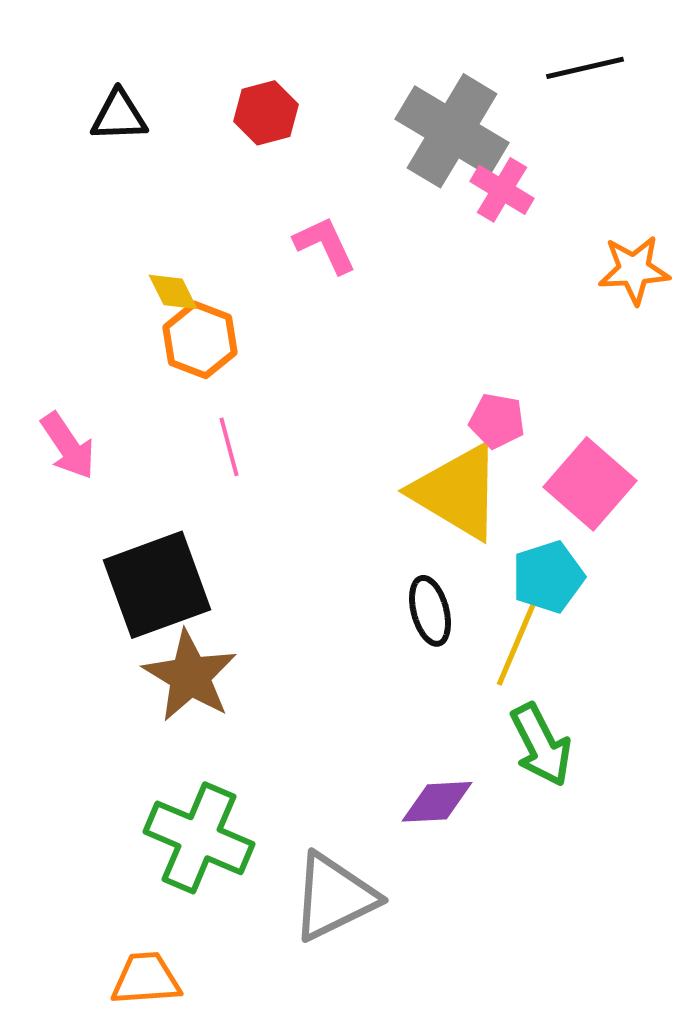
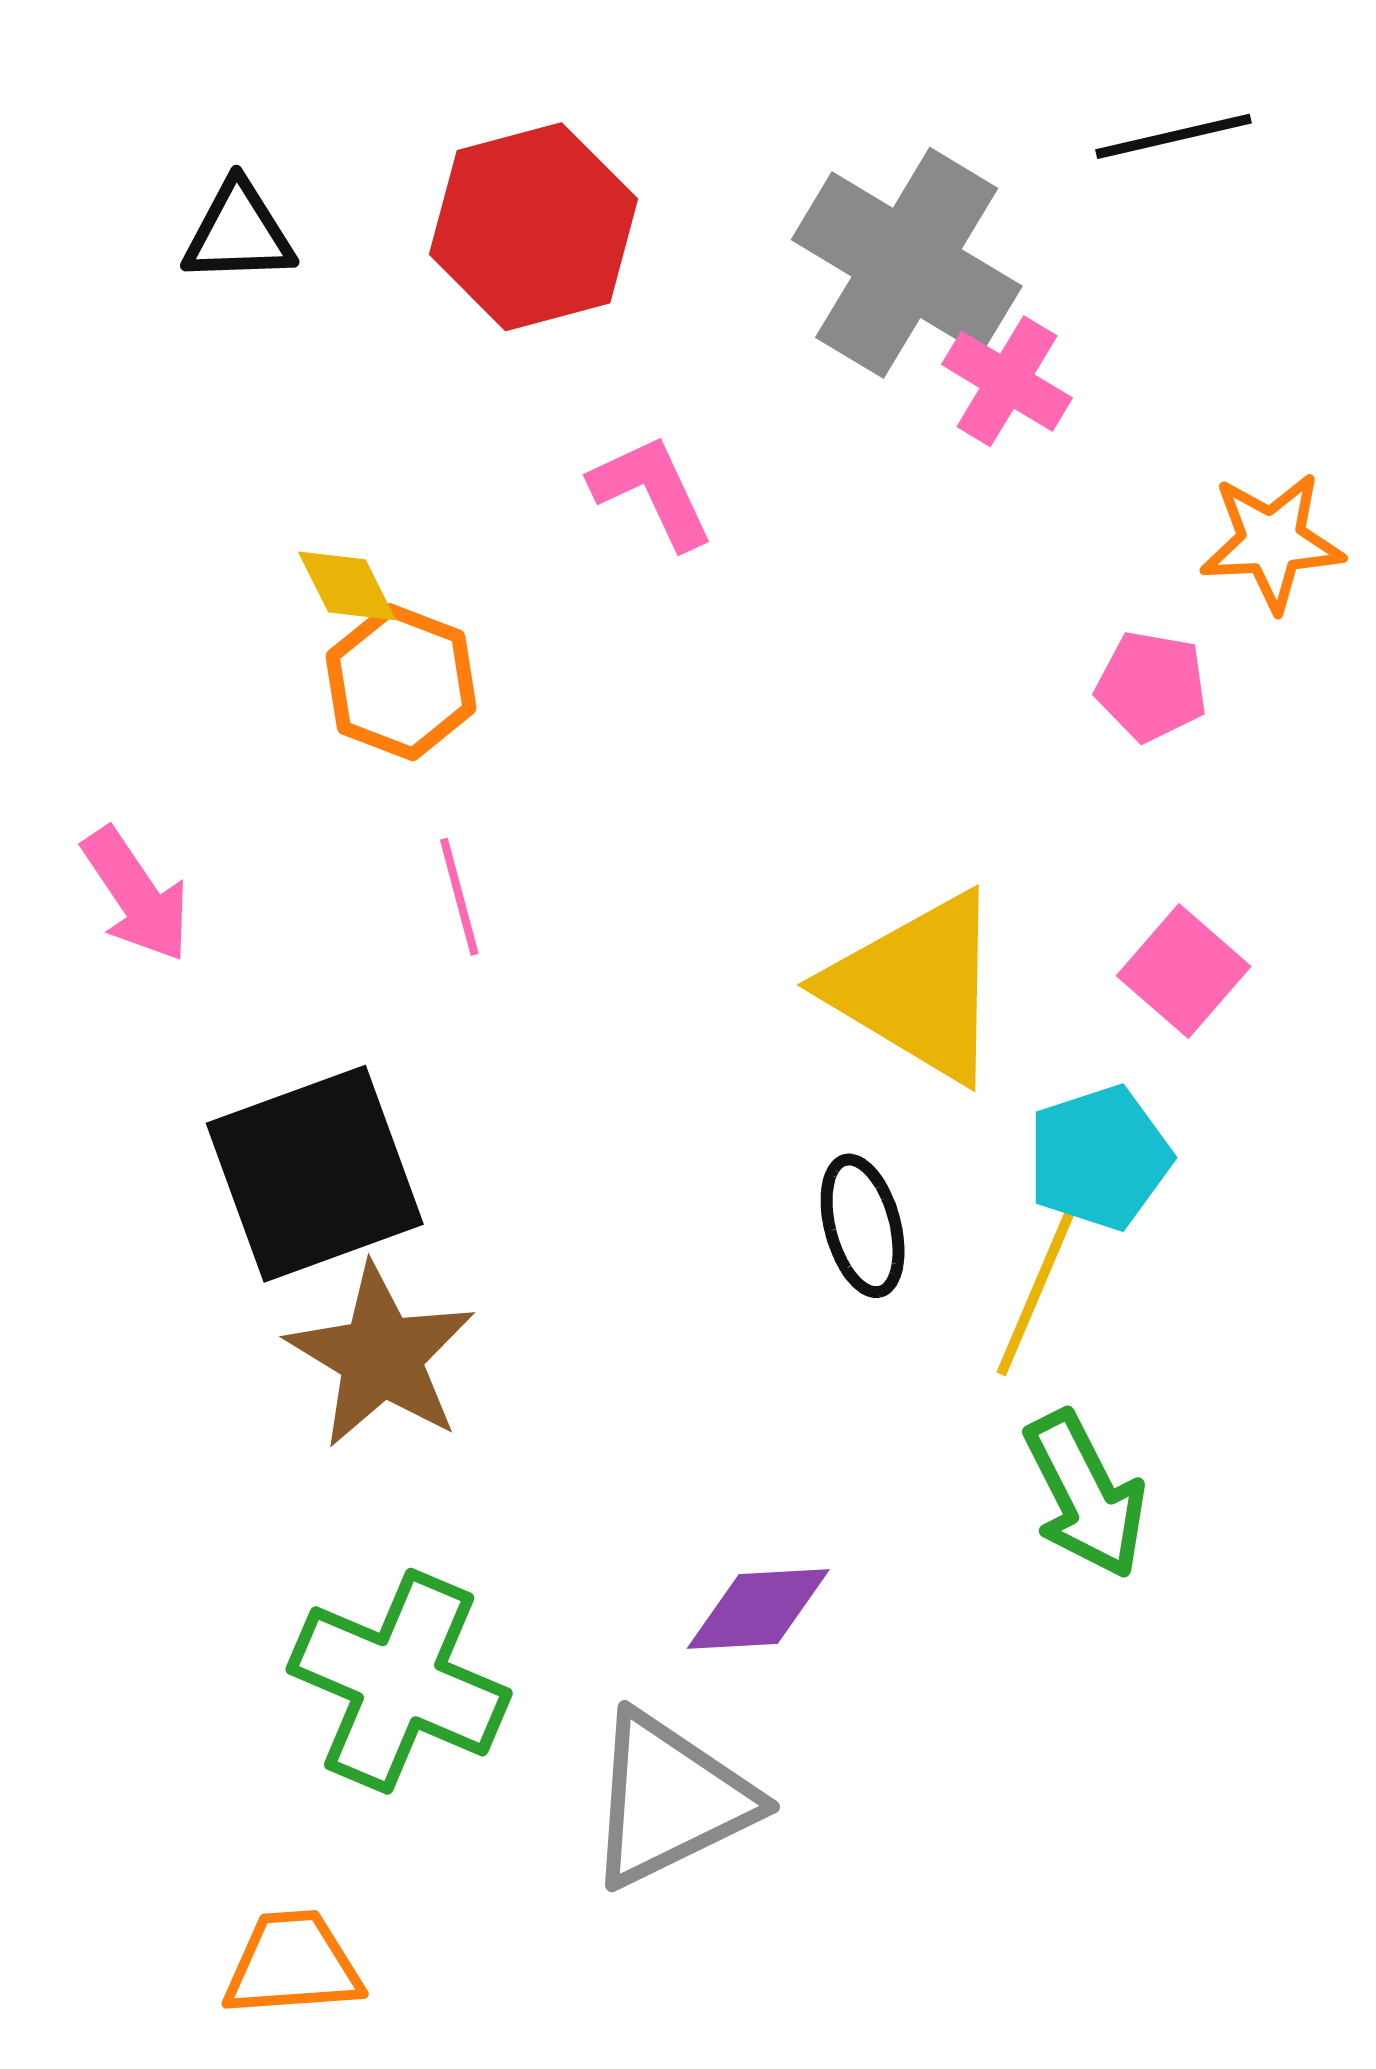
red hexagon: (266, 113) -> (534, 227), size x1.6
pink pentagon: (497, 421) -> (1151, 686), moved
pink square: (590, 484) -> (1184, 971), size x0.7
purple diamond: (437, 802) -> (758, 1609), moved

